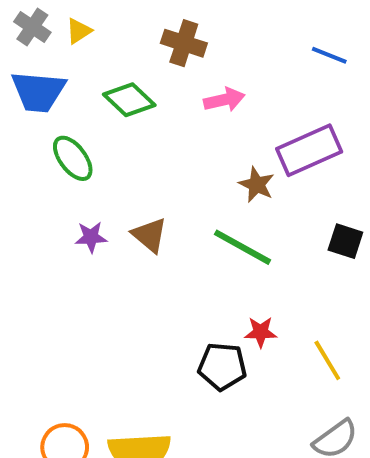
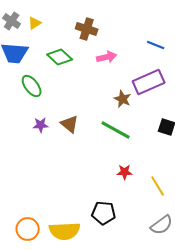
blue line: (329, 55) -> (156, 45), moved
black pentagon: (222, 366) -> (104, 213), moved

